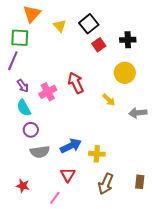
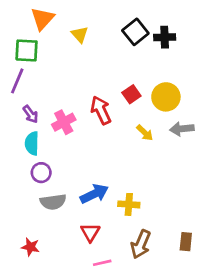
black square: (89, 24) -> (135, 32), moved
black cross: (128, 40) -> (165, 37), moved
red square: (99, 45) -> (131, 94), moved
cyan semicircle: (24, 108) -> (32, 143), turned 30
gray arrow: (138, 113) -> (182, 129), moved
pink line: (55, 198) -> (102, 263), moved, turned 40

